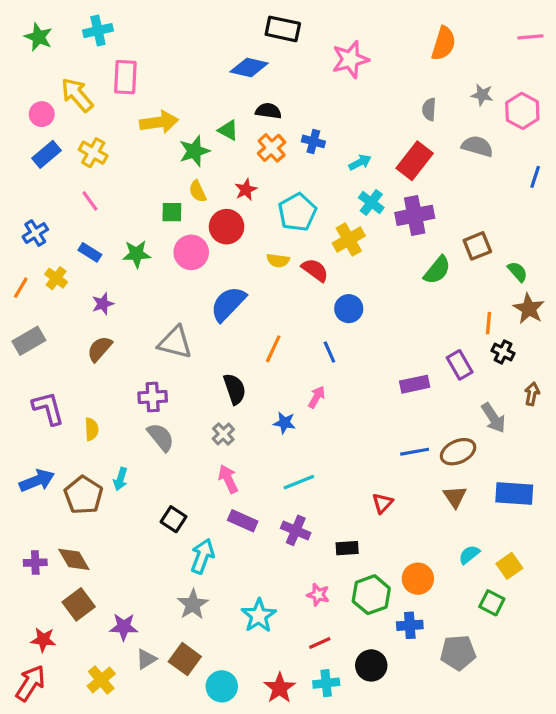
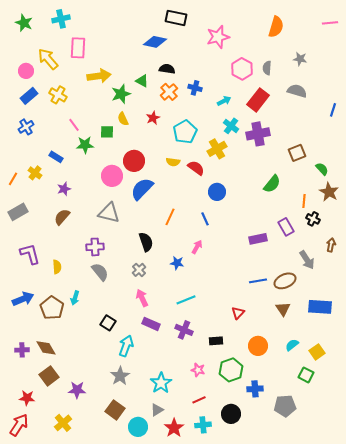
pink hexagon: (522, 111) -> (242, 69), moved
pink line: (90, 201) -> (74, 125), moved
red circle: (227, 227) -> (134, 161), moved
blue cross: (35, 233) -> (26, 127), moved
pink circle: (191, 252) -> (112, 176), moved
green star: (137, 254) -> (85, 145), moved
green semicircle: (437, 270) -> (272, 184), moved
orange circle: (418, 579) -> (258, 346), moved
gray triangle: (146, 659) -> (157, 410), moved

